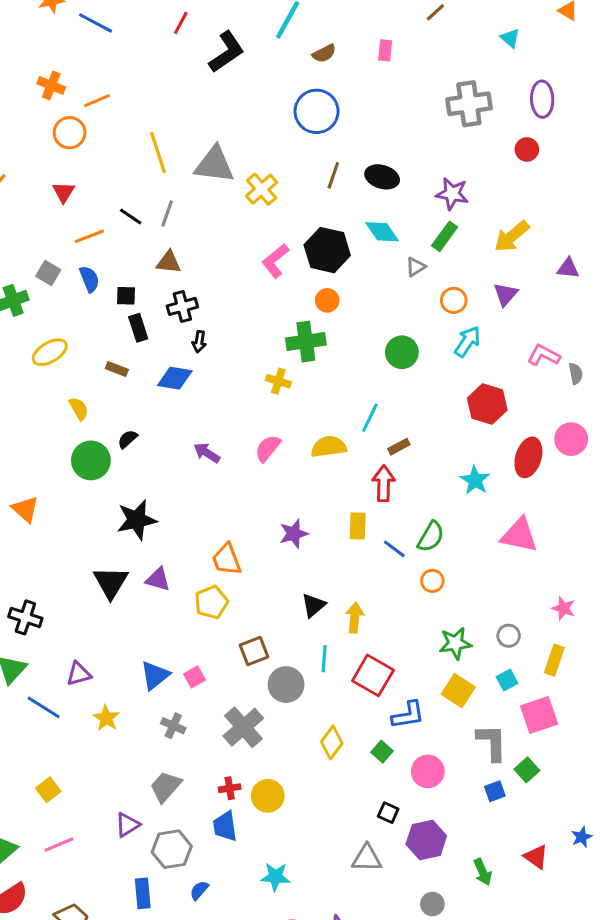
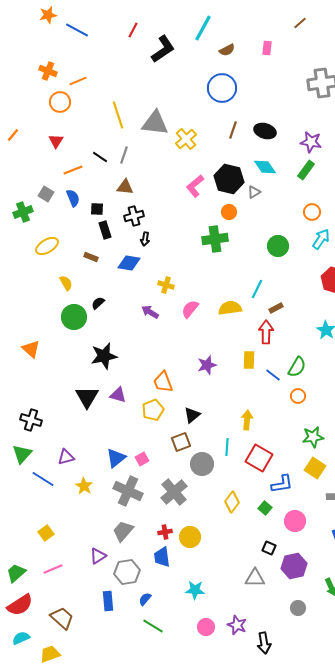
gray triangle: (416, 267) -> (254, 192), moved
yellow cross: (278, 381) -> (166, 285), moved
black triangle: (313, 605) -> (192, 415), moved
gray cross: (173, 726) -> (128, 491), size x1.8

